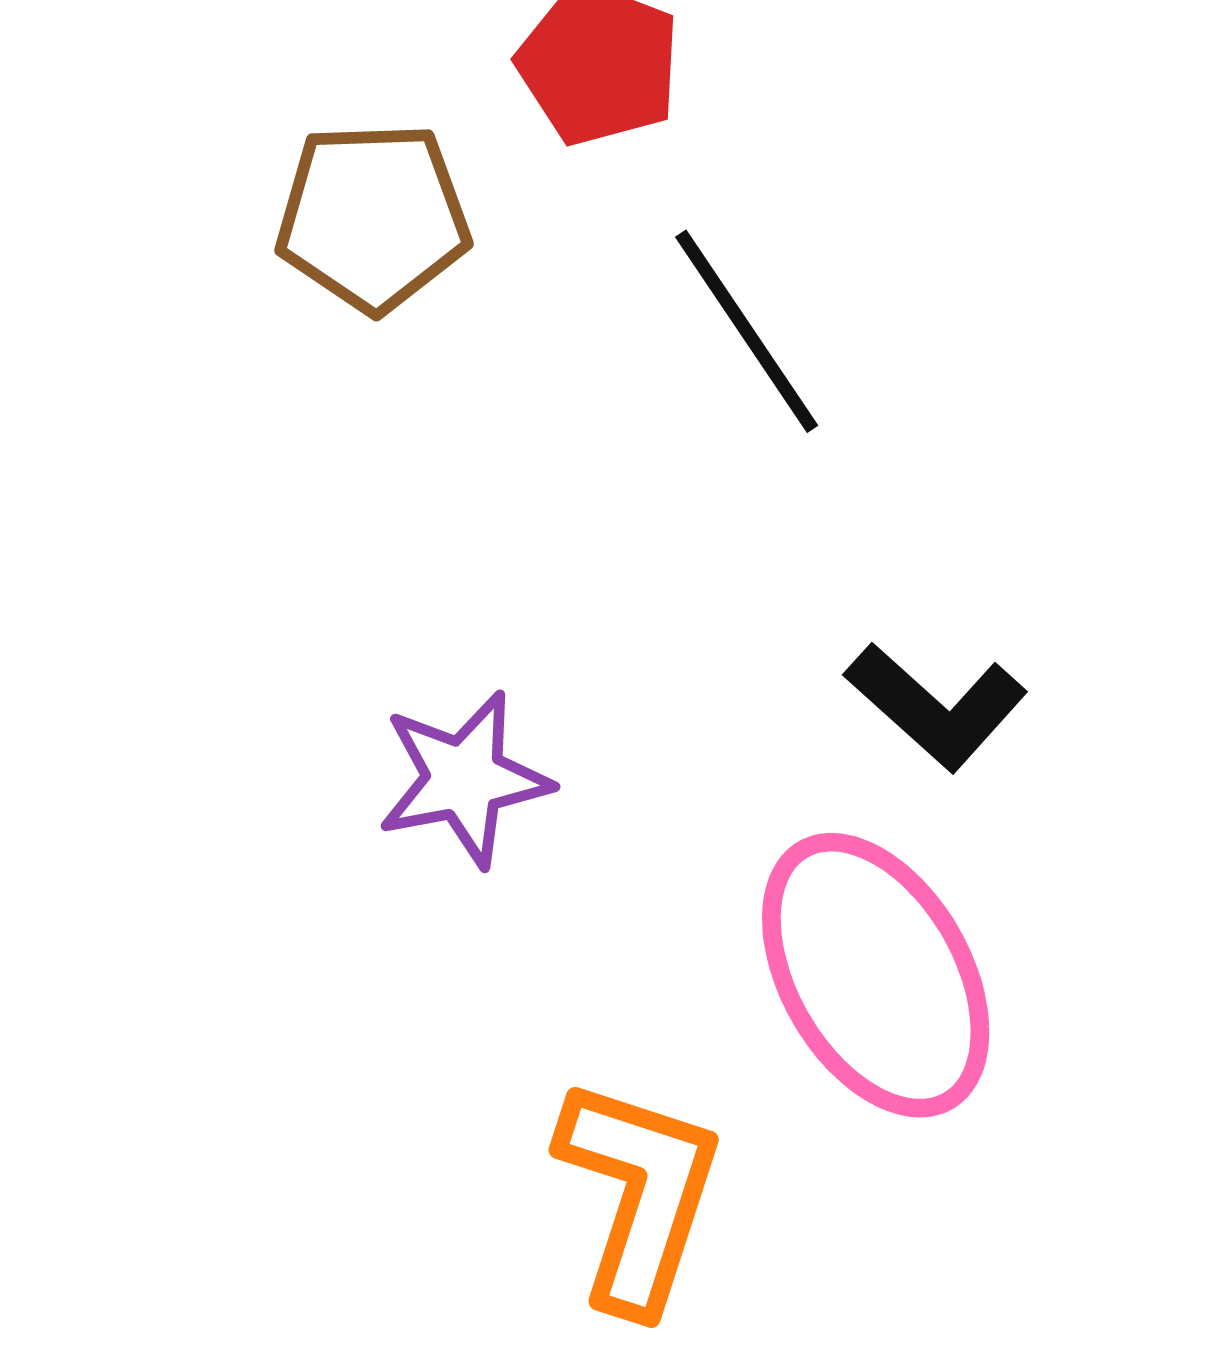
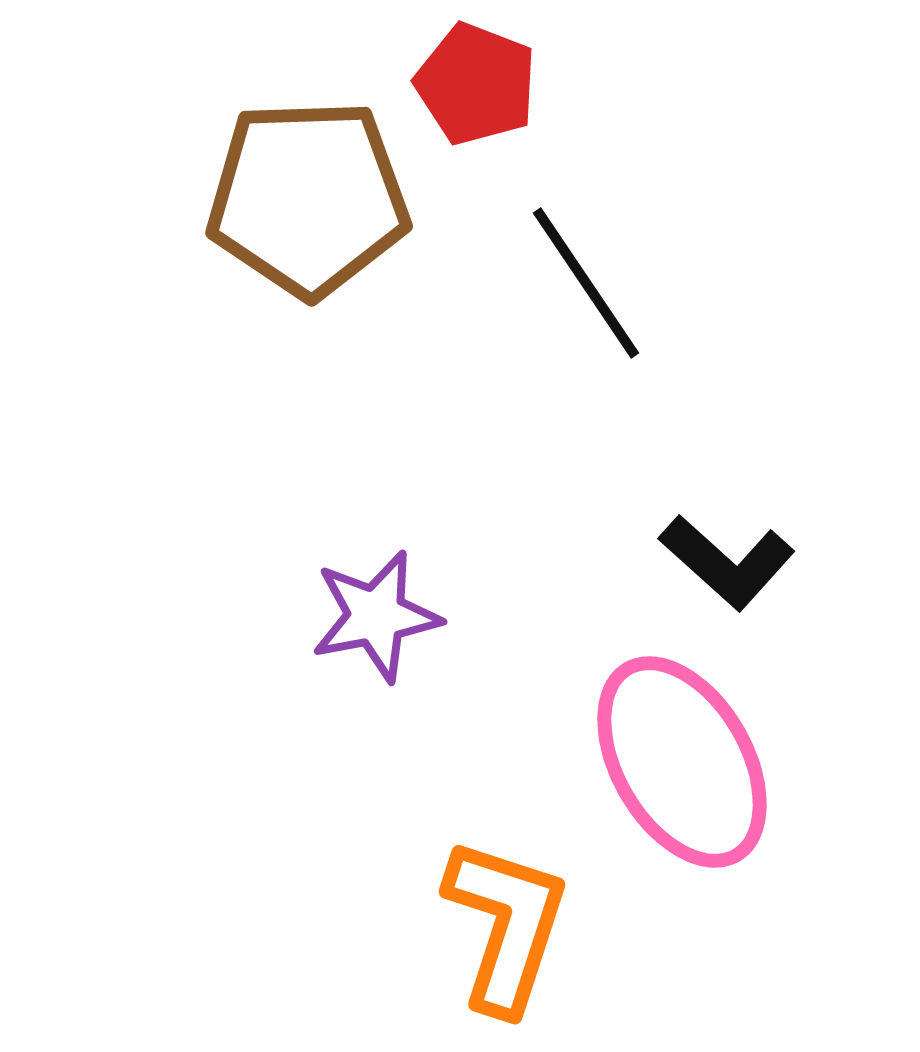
brown pentagon: (373, 217) -> (308, 198), size x1.4

